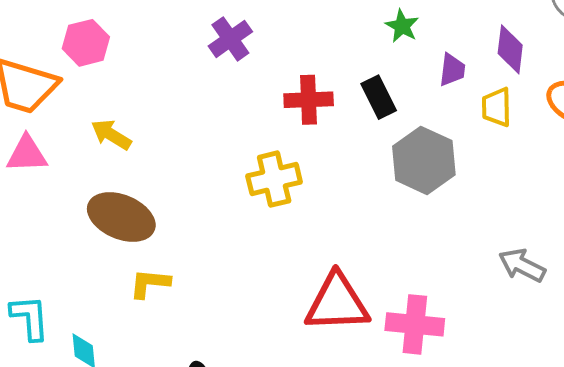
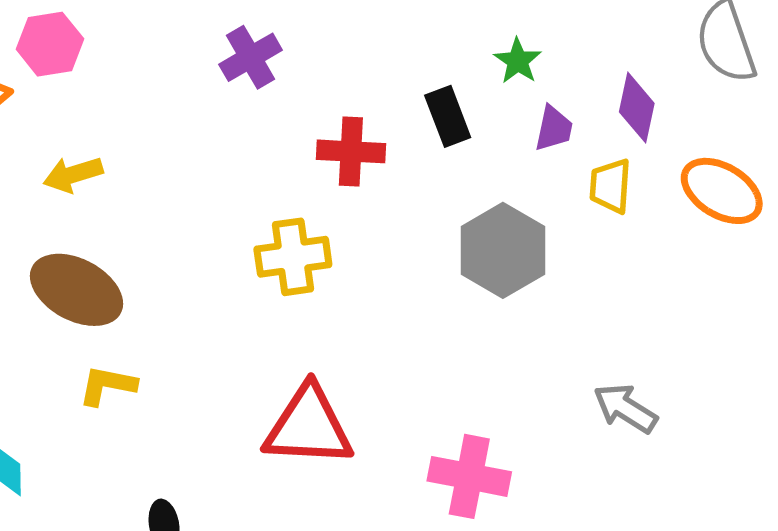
green star: (402, 26) -> (518, 61), moved
black rectangle: (379, 97) -> (448, 116), moved
yellow arrow: (111, 135) -> (73, 174), turned -54
red triangle: (337, 303) -> (308, 426), moved

